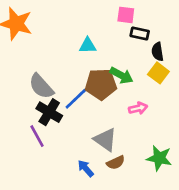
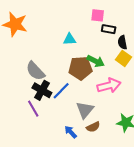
blue line: (76, 99) -> (61, 91), moved
pink arrow: (138, 108) -> (109, 86), size x1.6
gray triangle: (105, 140) -> (85, 110), turned 36

